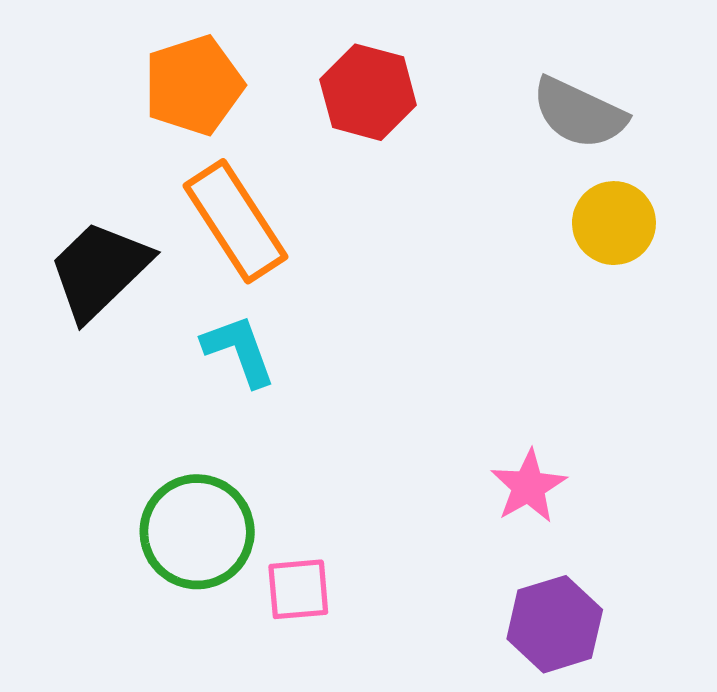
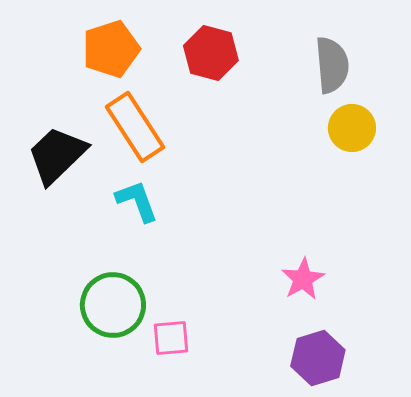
gray semicircle: (579, 113) -> (332, 65), turned -120

